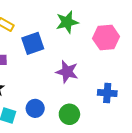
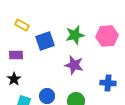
green star: (67, 22) -> (75, 35), moved

